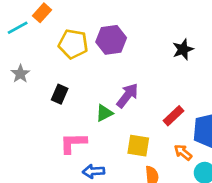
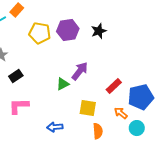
black star: (183, 49) -> (99, 31), moved
black rectangle: (60, 94) -> (16, 76), moved, turned 32
pink L-shape: (73, 143) -> (19, 106), moved

